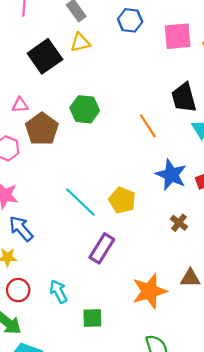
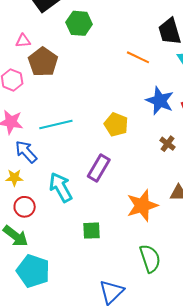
green hexagon: (85, 109) -> (79, 23), moved
orange line: (148, 126) -> (138, 57), turned -30
cyan line: (80, 202) -> (56, 124), moved, turned -56
cyan arrow: (58, 291) -> (61, 187), moved, size x1.4

